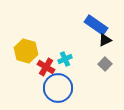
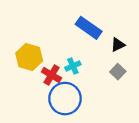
blue rectangle: (96, 25) -> (89, 28), moved

